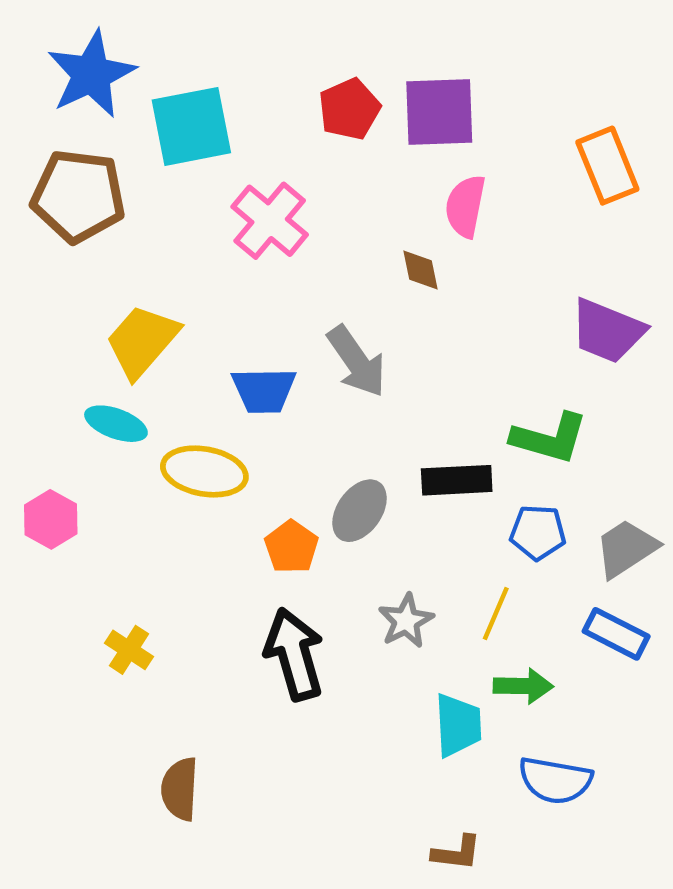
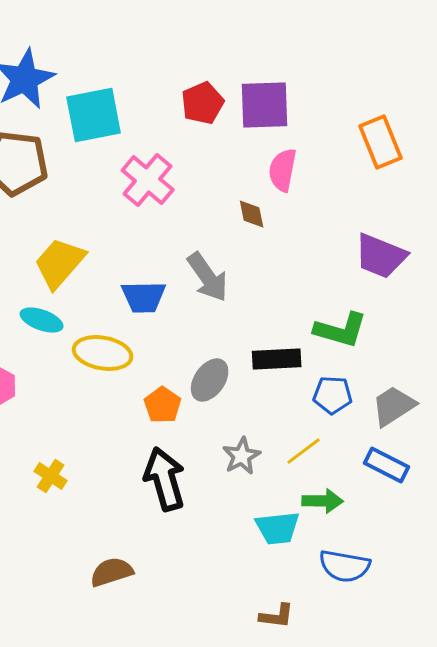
yellow line: (496, 614) -> (304, 451), turned 30
cyan trapezoid: (458, 725) -> (278, 528), turned 87
brown semicircle: (180, 789) -> (112, 572), moved, turned 69

